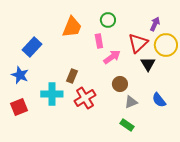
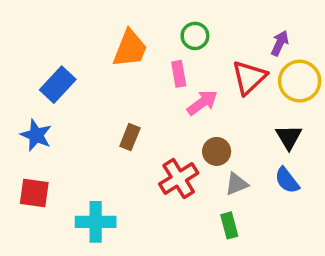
black triangle: (148, 64) -> (289, 137), moved
cyan cross: (52, 94) -> (96, 222), moved
red cross: (85, 98) -> (179, 179), moved
red square: (19, 107) -> (34, 193), turned 30
green rectangle: (127, 125) -> (229, 225), turned 40

